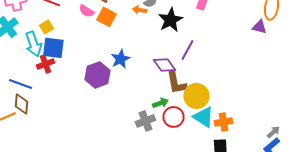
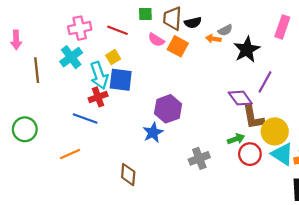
blue star: (120, 59) -> (153, 133), moved
red cross: (45, 64) -> (98, 97), moved
brown diamond: (21, 104) -> (128, 175), moved
gray cross: (145, 121) -> (199, 158), moved

